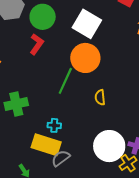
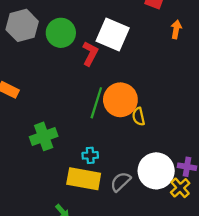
red L-shape: (37, 44) -> (90, 53), moved
orange circle: (85, 58) -> (120, 100), moved
gray semicircle: (61, 158) -> (121, 182), moved

